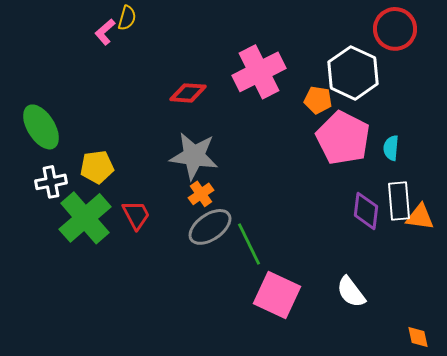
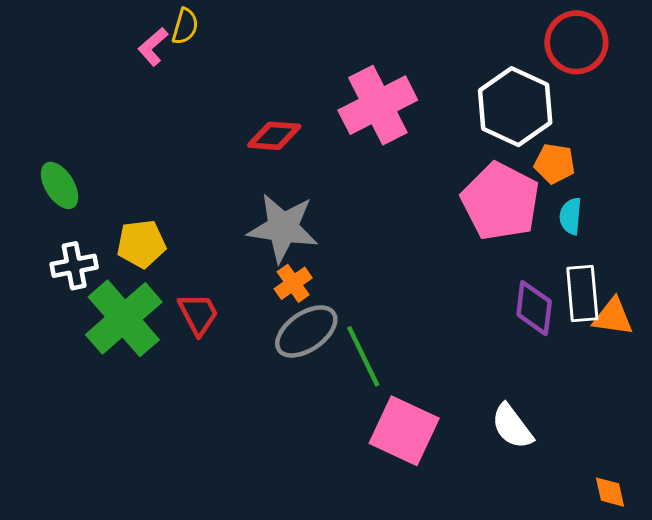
orange pentagon: (318, 100) -> (555, 164), moved
green ellipse: (41, 127) -> (60, 185), size x0.7

